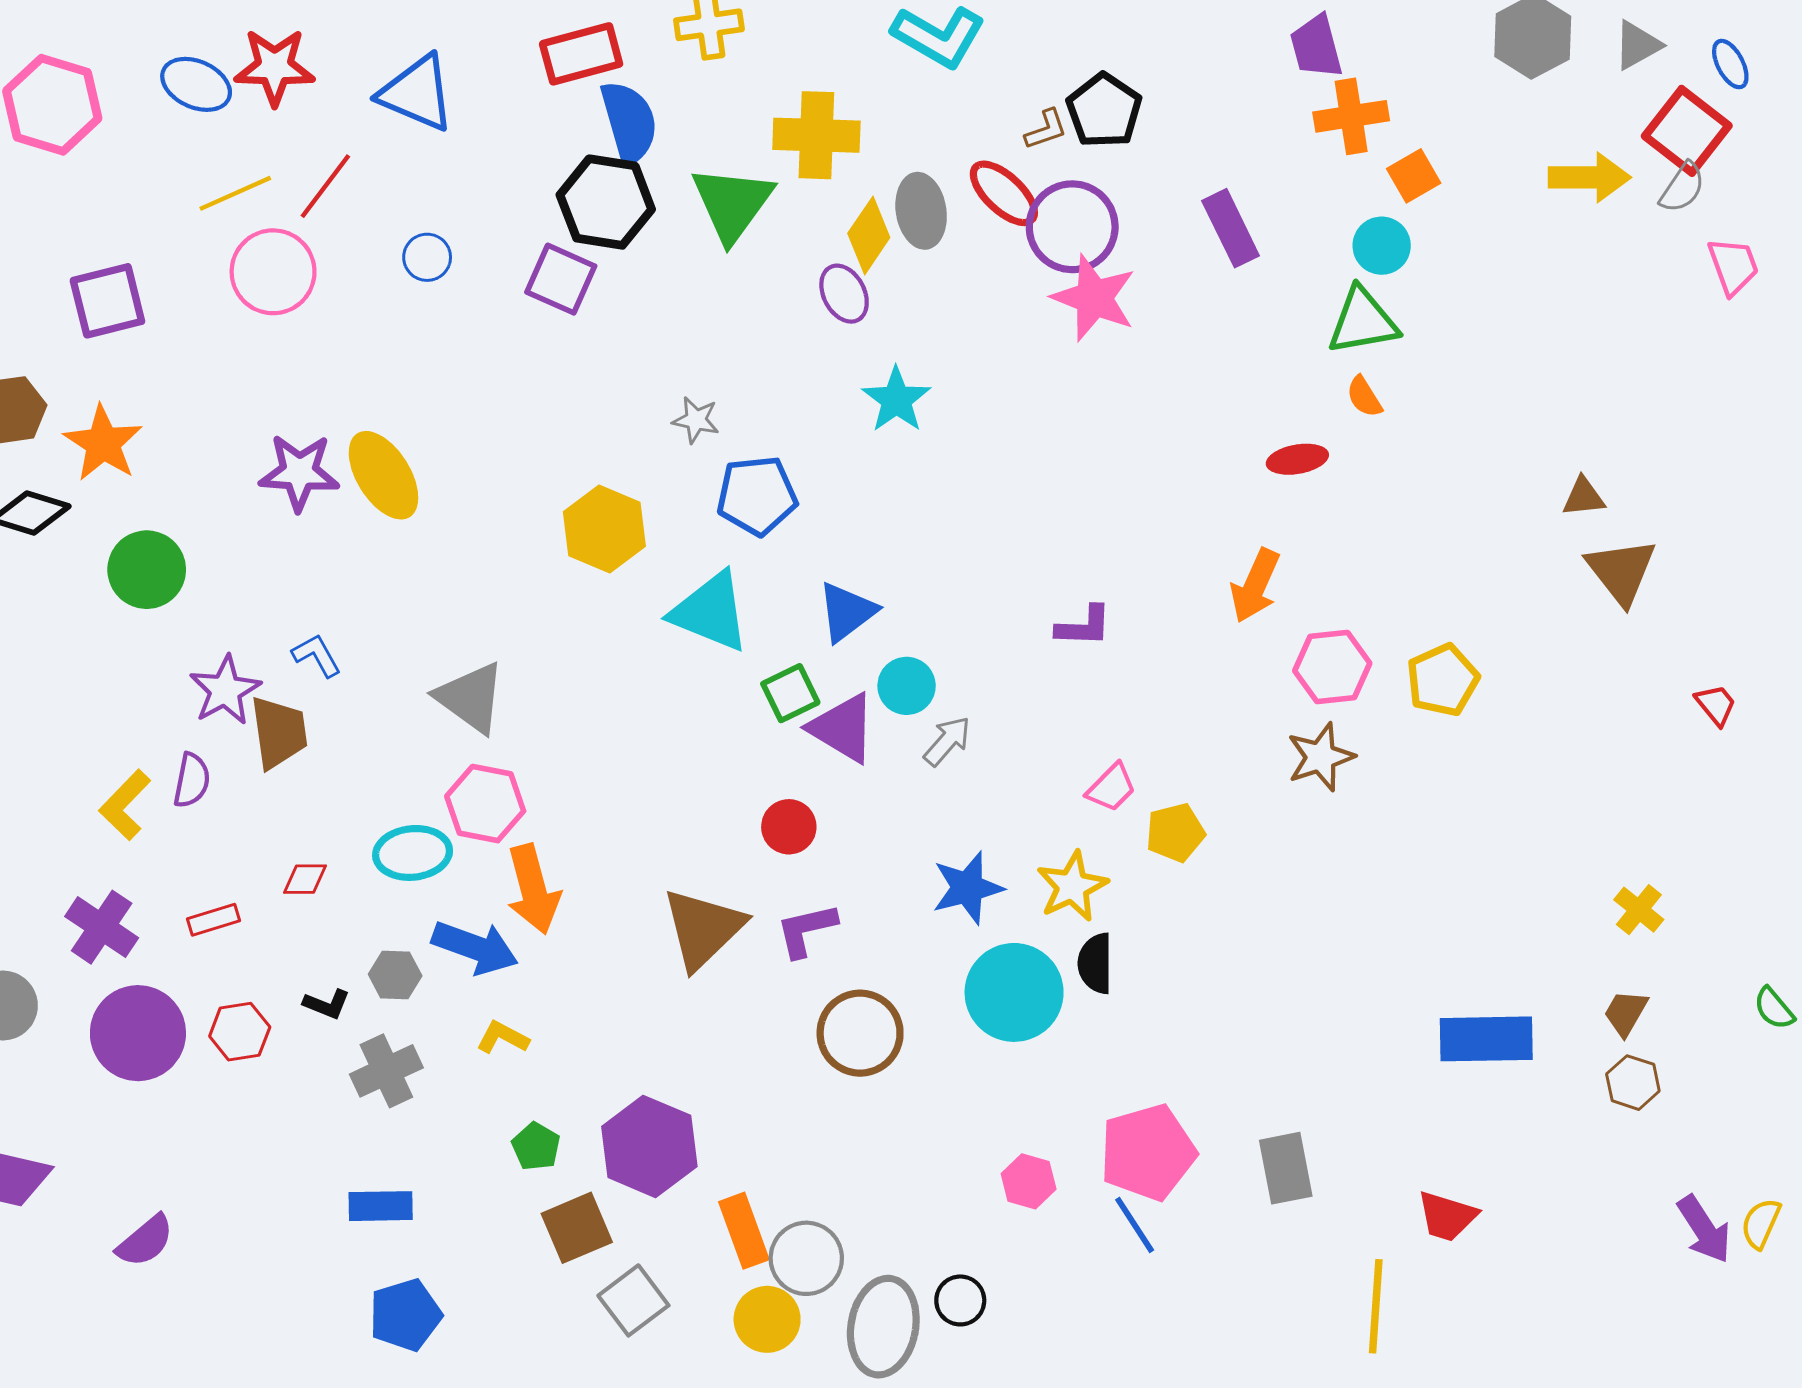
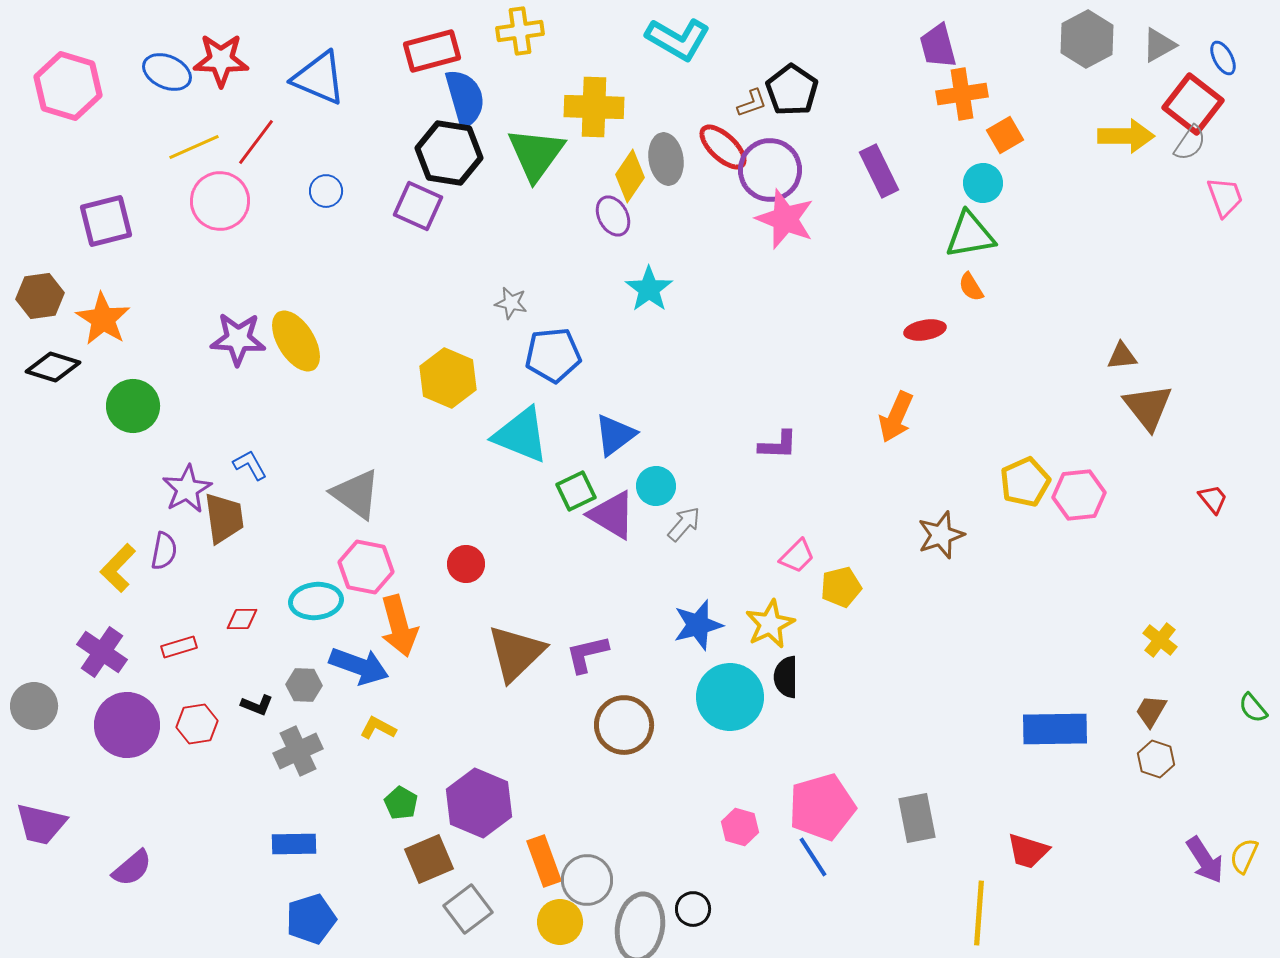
pink hexagon: (1332, 667) -> (1079, 495), moved
red circle: (789, 827) -> (466, 564), moved

